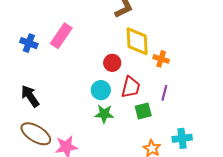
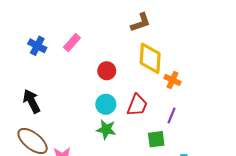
pink rectangle: (61, 36) -> (72, 43), size x0.7
red circle: (112, 63) -> (107, 71), moved
green square: (143, 111) -> (156, 139), moved

